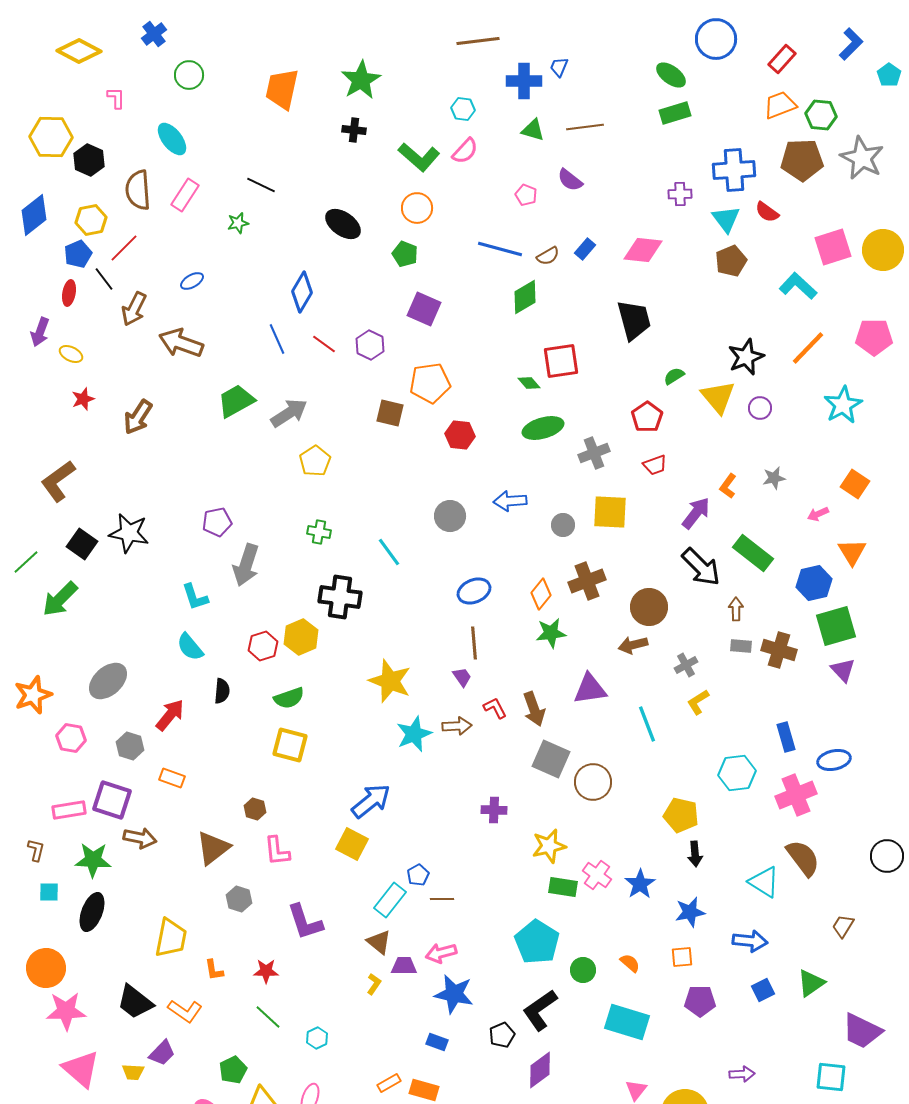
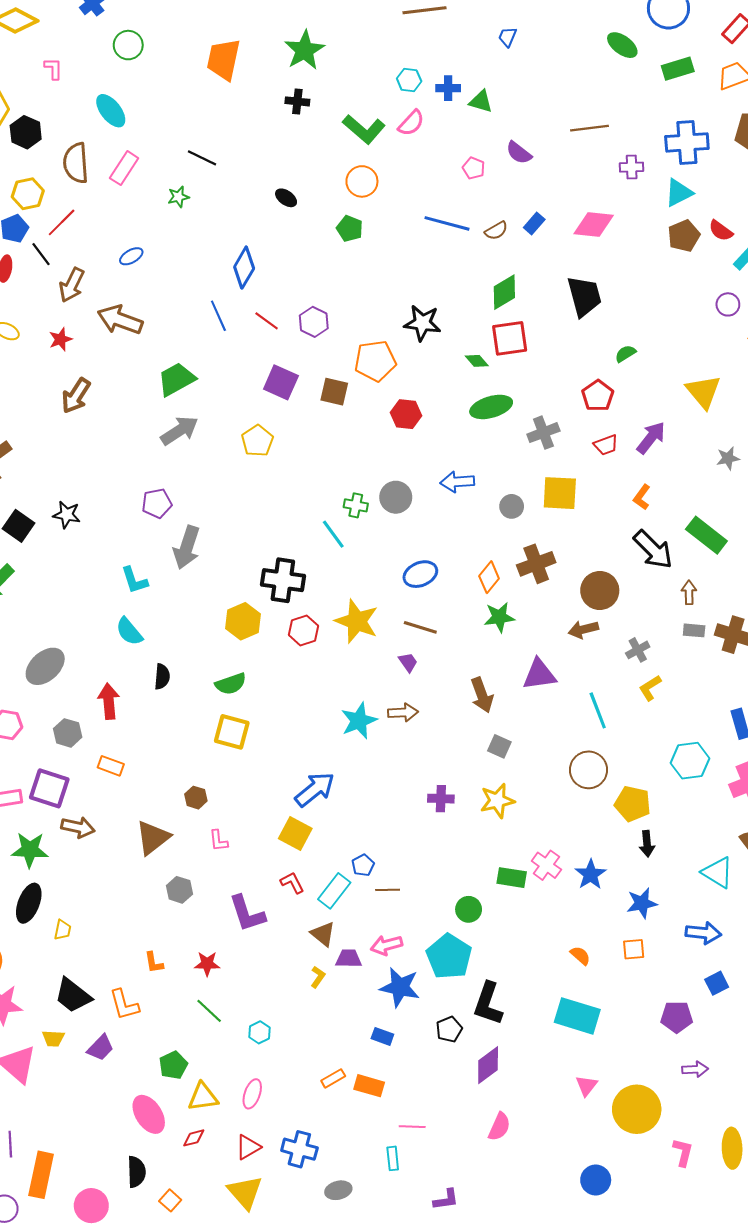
blue cross: (524, 81) -> (448, 88), moved, size x0.7
green rectangle: (675, 113) -> (678, 69), moved
brown line: (585, 127) -> (590, 128), moved
red semicircle: (767, 212) -> (721, 231), moved
cyan triangle: (726, 219) -> (679, 193), turned 40
black ellipse: (343, 224) -> (286, 198), size x0.6
green diamond: (525, 297) -> (504, 292), moved
purple square: (424, 309) -> (281, 382), moved
black star: (746, 357) -> (422, 323), moved, turned 30
yellow triangle: (718, 397) -> (703, 392), moved
red star: (83, 399) -> (61, 339), moved
purple circle: (760, 408) -> (728, 304), moved
gray arrow: (289, 413) -> (179, 431), moved
orange L-shape: (728, 486) -> (642, 497), moved
purple arrow: (696, 513) -> (651, 438), moved
green cross: (319, 532) -> (356, 505), moved
black star: (129, 533) -> (67, 515), size x0.7
brown line: (474, 643) -> (420, 627), turned -68
red hexagon: (263, 646) -> (303, 630), moved
yellow star: (390, 681) -> (357, 621), moved
red L-shape: (495, 708) -> (292, 883), moved
red arrow: (170, 715) -> (109, 701), turned -44
gray square: (551, 759) -> (499, 746), size x0.6
brown circle: (593, 782) -> (589, 770), moved
yellow star: (549, 846) -> (497, 801), moved
pink L-shape: (277, 851) -> (218, 841), size x0.7
yellow trapezoid: (171, 938) -> (63, 930), moved, size x0.5
cyan pentagon: (537, 942) -> (449, 956), moved
green circle: (583, 970) -> (469, 909), moved
purple pentagon: (700, 1001) -> (677, 1017), moved
black L-shape: (540, 1010) -> (488, 1004), turned -36
orange L-shape: (185, 1011) -> (124, 1005), turned 40
yellow trapezoid: (133, 1072) -> (53, 1038), moved

